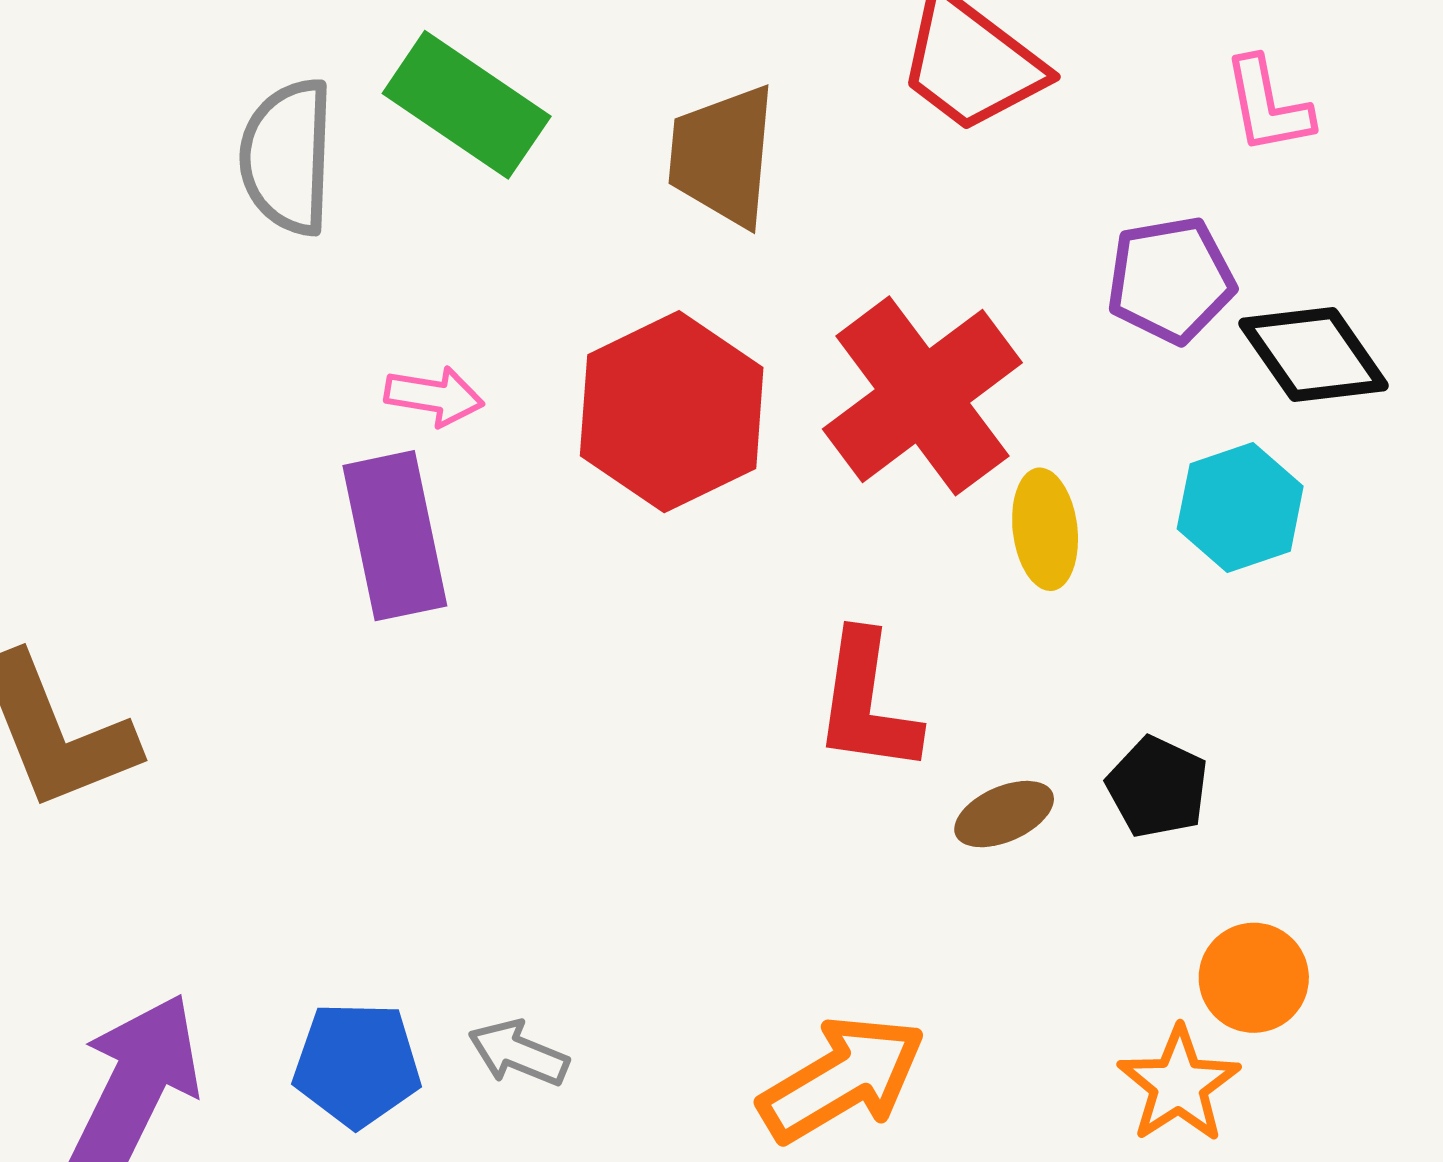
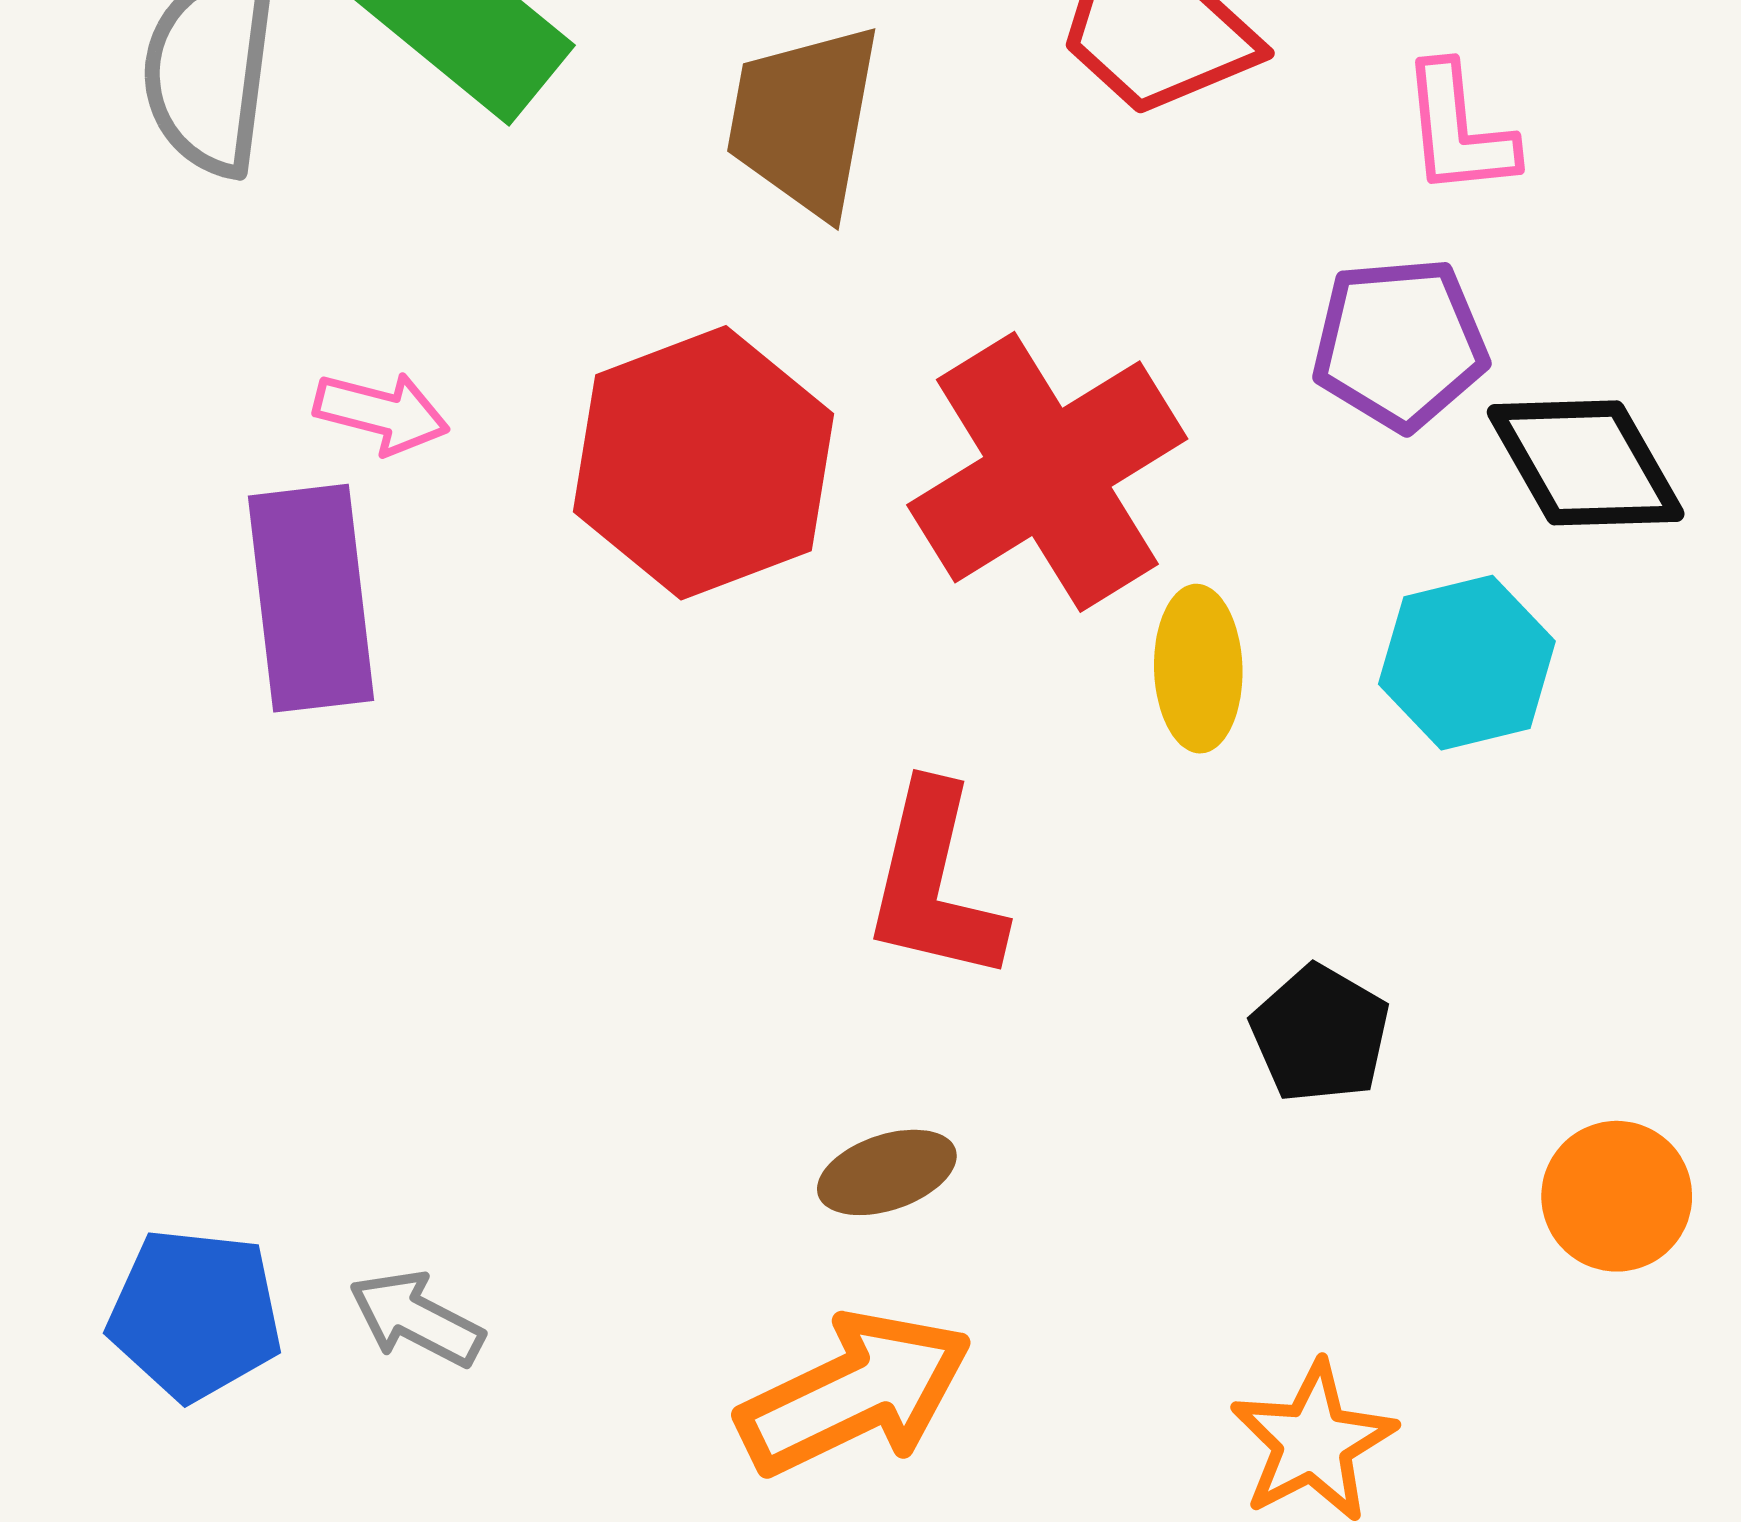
pink L-shape: (1268, 105) -> (1458, 130), moved
brown ellipse: (1004, 814) -> (887, 1172), moved
orange circle: (1254, 978) -> (1617, 1196), moved

